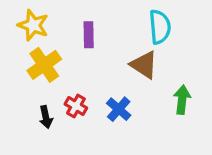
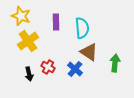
cyan semicircle: (160, 27) -> (82, 28), moved
brown triangle: (144, 65) -> (89, 52), moved

